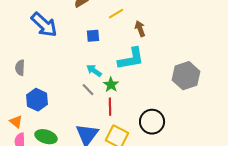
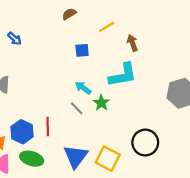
blue arrow: (44, 25) -> (15, 39), moved, size x0.5
blue hexagon: (37, 100) -> (22, 132), moved
red line: (110, 107) -> (48, 126), moved

